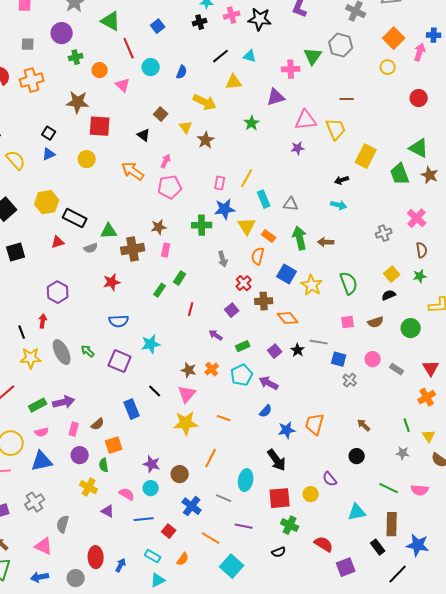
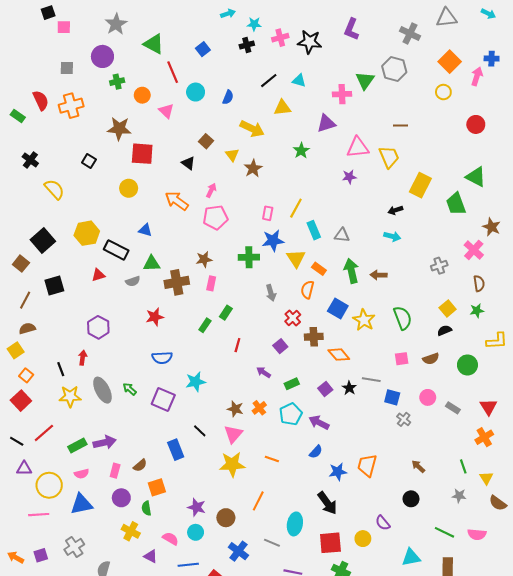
blue triangle: (49, 154) -> (145, 230), moved, turned 40
brown star: (430, 175) -> (492, 227), moved

